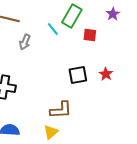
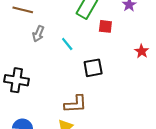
cyan line: (53, 29) -> (67, 44), moved
red star: (106, 74) -> (142, 51), moved

